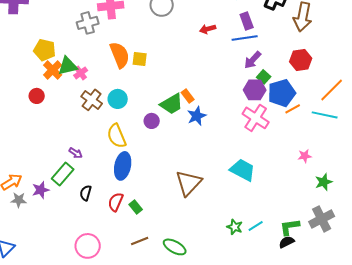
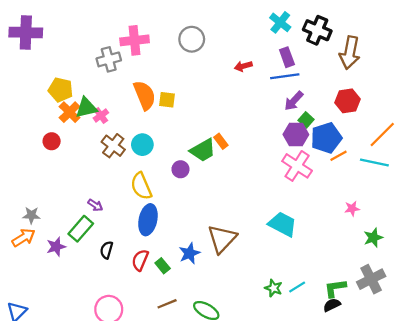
blue star: (197, 116) -> (189, 253), moved
gray star: (19, 200) -> (31, 215), moved

